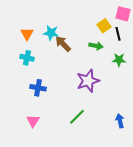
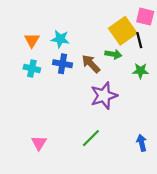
yellow square: (104, 26) -> (123, 31), size x1.6
brown arrow: (63, 44) -> (91, 64), moved
blue cross: (38, 88) -> (63, 64), moved

